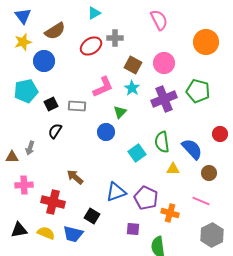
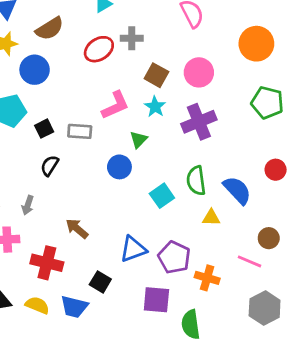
green pentagon: (198, 91) -> (267, 103), moved
gray arrow: (30, 148) -> (28, 205), moved
brown circle: (209, 173) -> (269, 238), moved
purple square: (133, 229) -> (156, 300), size x1.5

